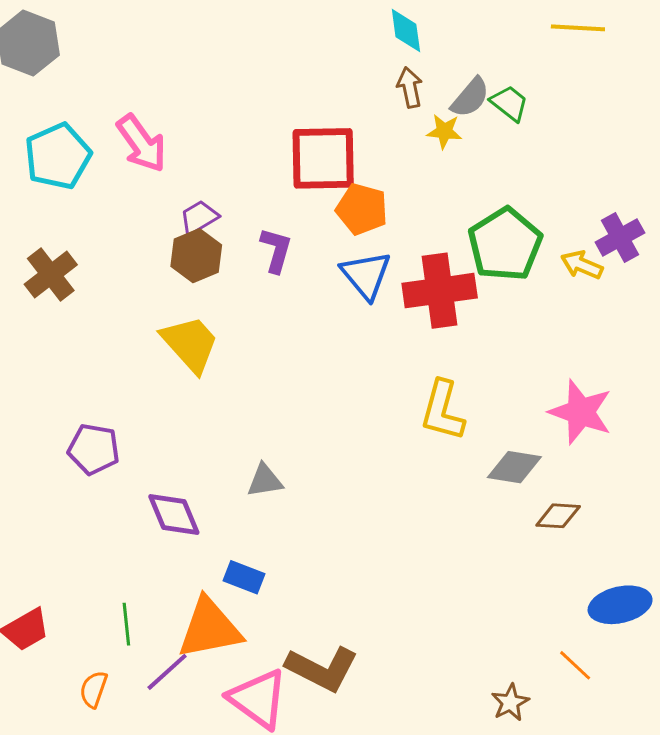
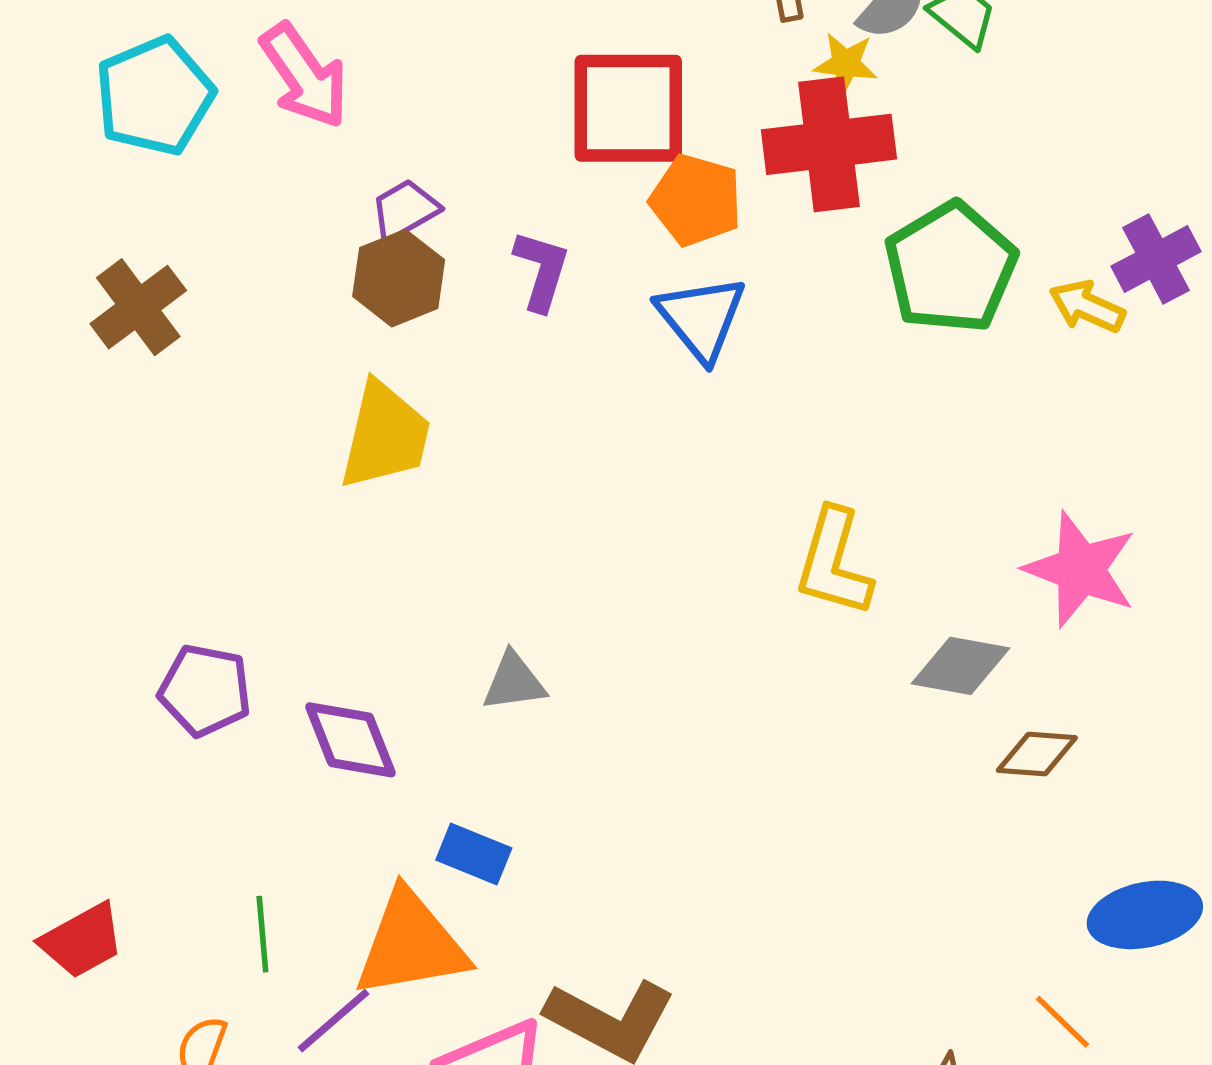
red cross: (440, 291) -> (829, 144), moved
yellow trapezoid: (190, 344) -> (385, 435), turned 54
purple pentagon: (94, 449) -> (205, 690), moved

